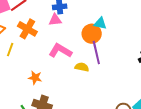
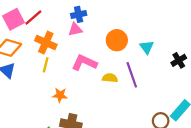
cyan triangle: (100, 23) -> (147, 47), moved, turned 48
yellow line: (10, 50) -> (46, 65), moved
purple line: (96, 53) -> (132, 75), moved

